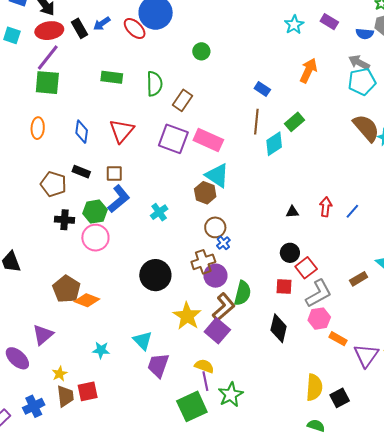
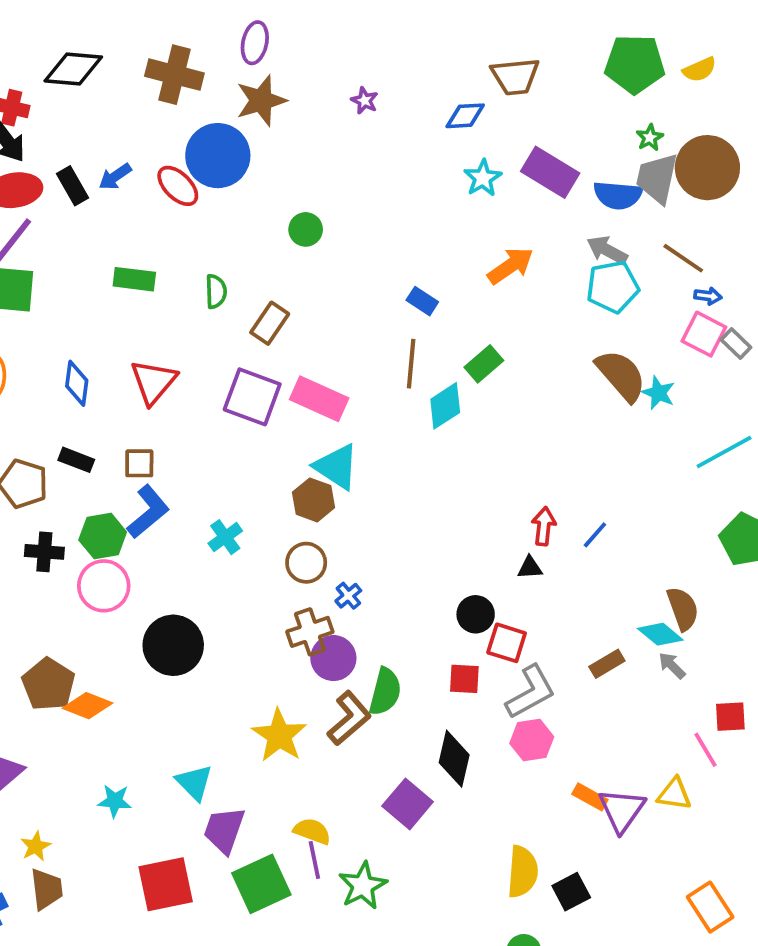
purple rectangle: (329, 22) -> (550, 172), size x1.6
blue semicircle: (365, 34) -> (618, 195), size x1.4
orange arrow: (308, 71) -> (510, 266), turned 30
green semicircle: (154, 84) -> (216, 291), size x0.7
black triangle: (292, 212) -> (530, 568), moved
brown circle: (215, 227) -> (306, 563), moved
red square: (306, 268) -> (507, 643), turned -35
black circle: (155, 275) -> (173, 645), moved
purple square: (217, 331) -> (408, 804), moved
orange rectangle: (338, 339) -> (590, 797), moved
red square: (88, 391) -> (166, 884), moved, size x1.4
green square: (192, 406) -> (261, 884), moved

